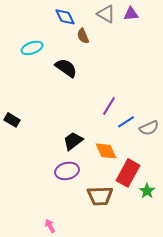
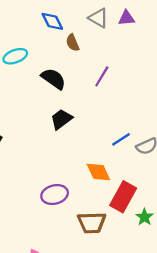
purple line: (109, 106) -> (102, 76), moved
black trapezoid: (73, 141) -> (61, 119), moved

